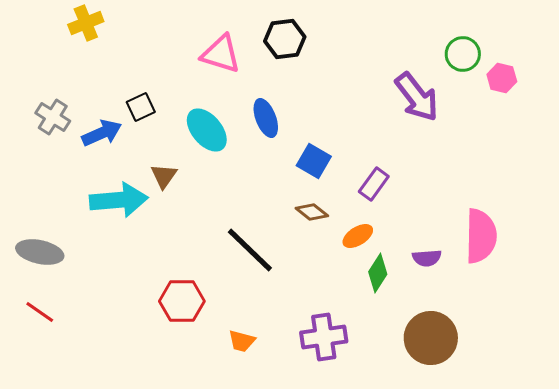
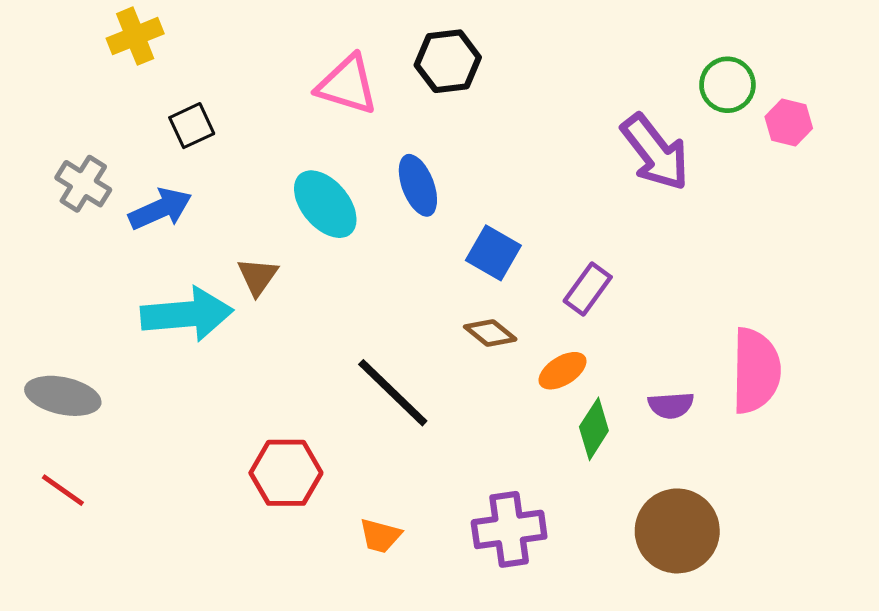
black square: (141, 107) -> (192, 126), moved

